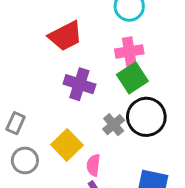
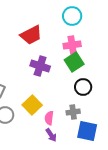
black circle: (146, 117) -> (83, 87), size x0.7
gray cross: (114, 125) -> (73, 112), moved, turned 32

